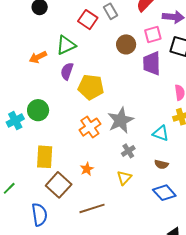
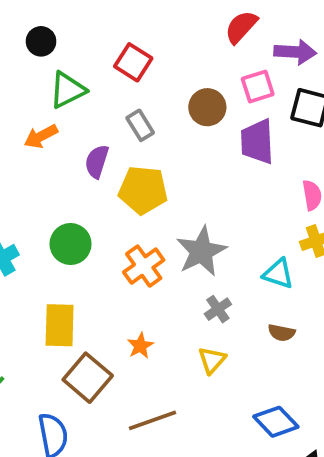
gray rectangle: (110, 11) -> (140, 125), moved
green triangle: (66, 45) -> (67, 90), moved
green circle: (38, 110) -> (71, 244), moved
blue diamond: (164, 193) -> (276, 422), moved

